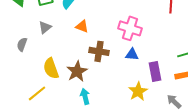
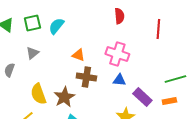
orange triangle: (82, 26) -> (78, 55), moved
purple rectangle: (155, 71) -> (142, 97), turned -36

